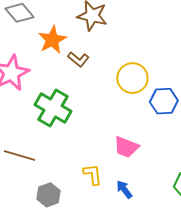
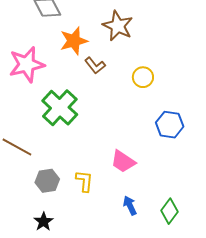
yellow circle: (132, 78) -> (143, 77), moved, size x0.7
blue arrow: (124, 189) -> (130, 206), moved
gray hexagon: (48, 195) -> (47, 181), moved

